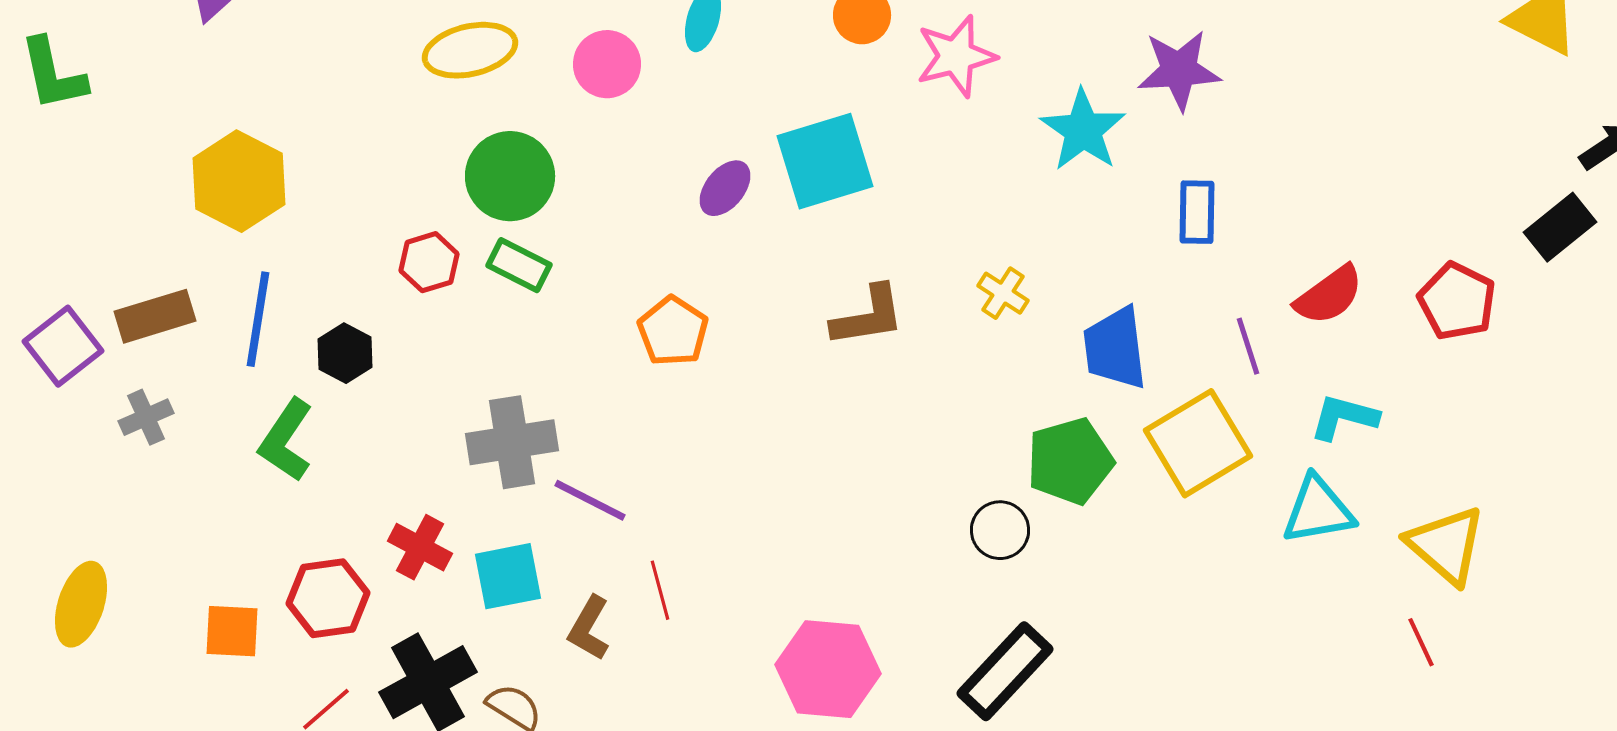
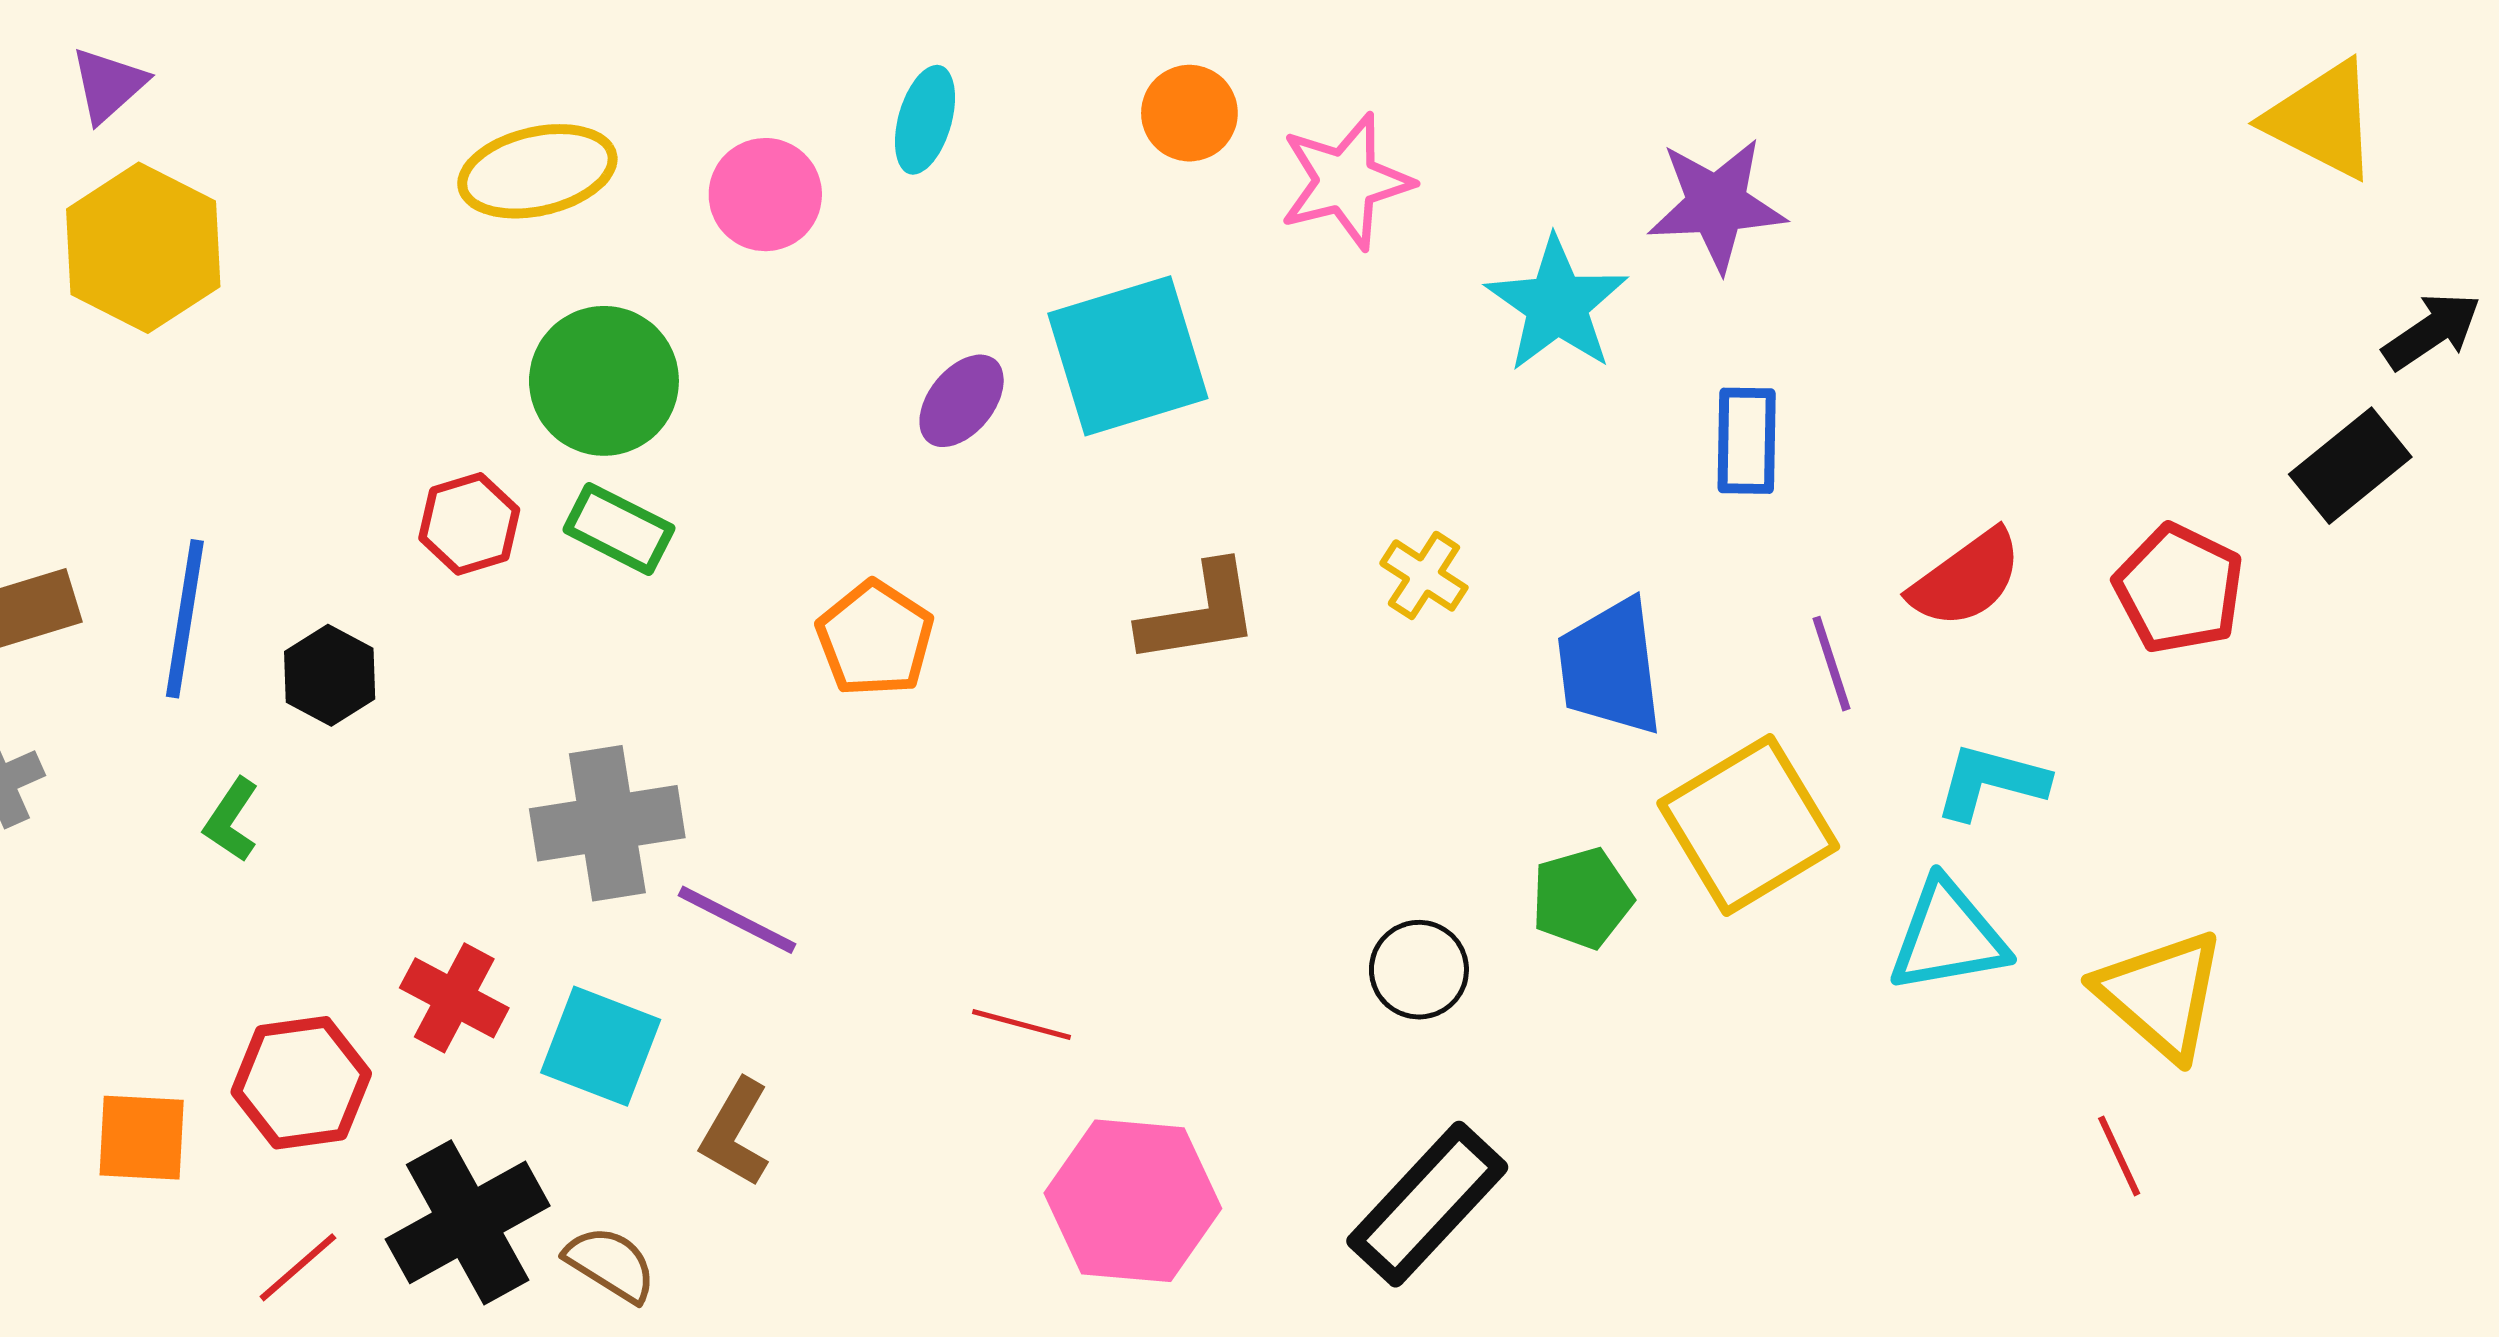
yellow hexagon: (239, 181) -> (143, 248), moved
green L-shape: (286, 440) -> (231, 820), size x0.6
green pentagon: (1070, 461) -> (1582, 898), moved, size x0.7
cyan square: (508, 576) -> (601, 1046), turned 32
red line: (660, 590) -> (1021, 1025), moved, turned -60

